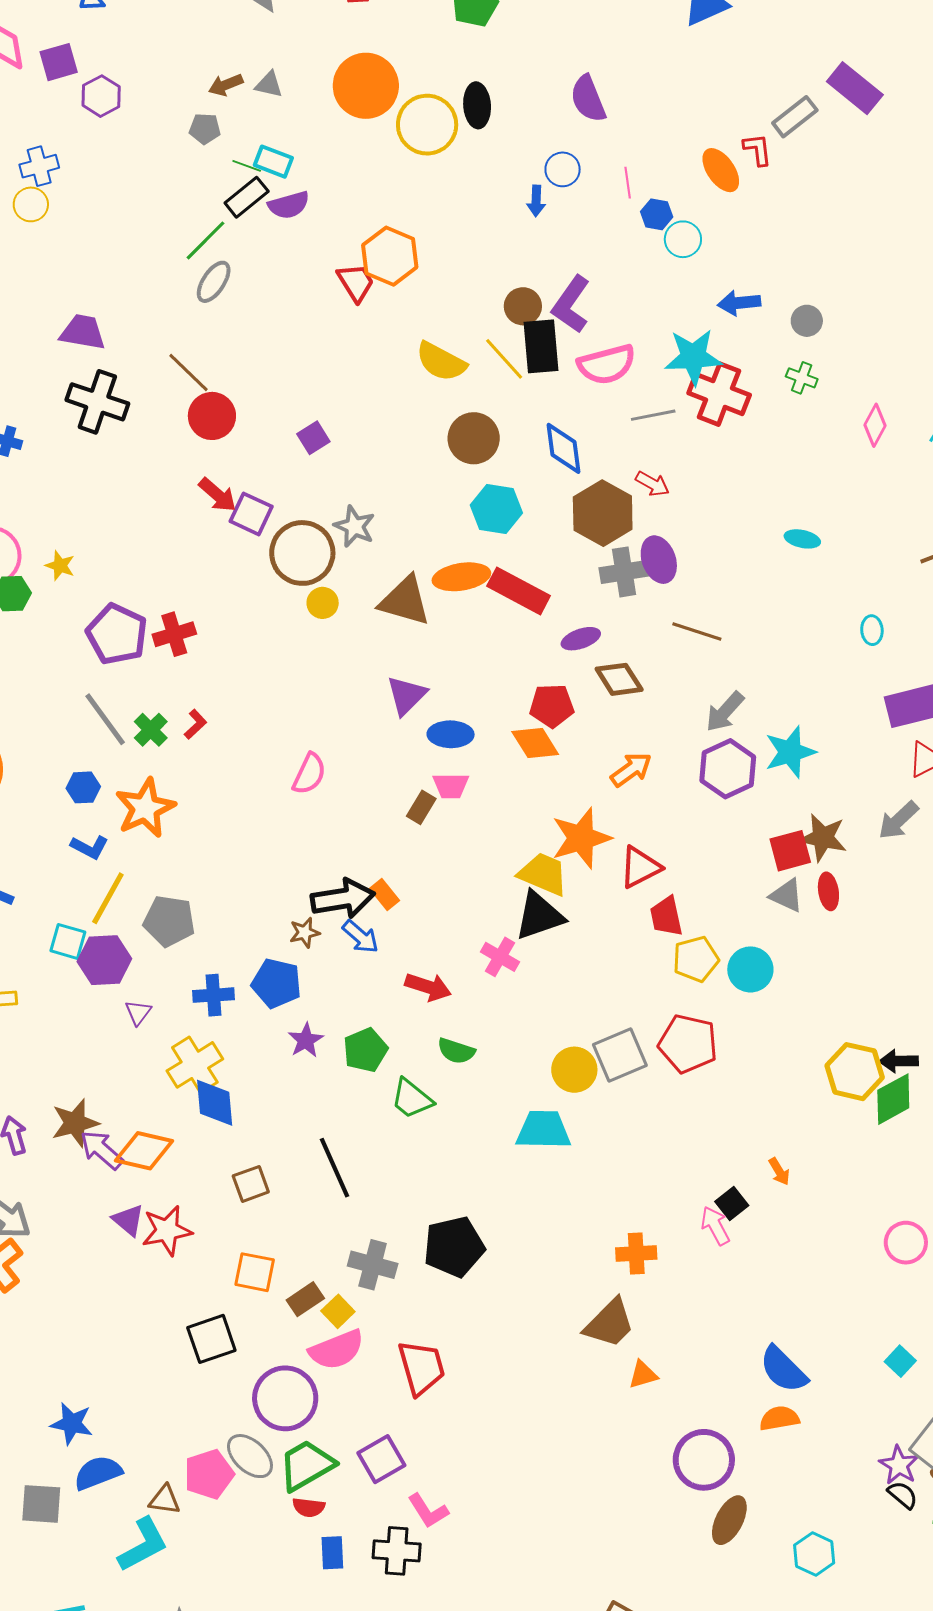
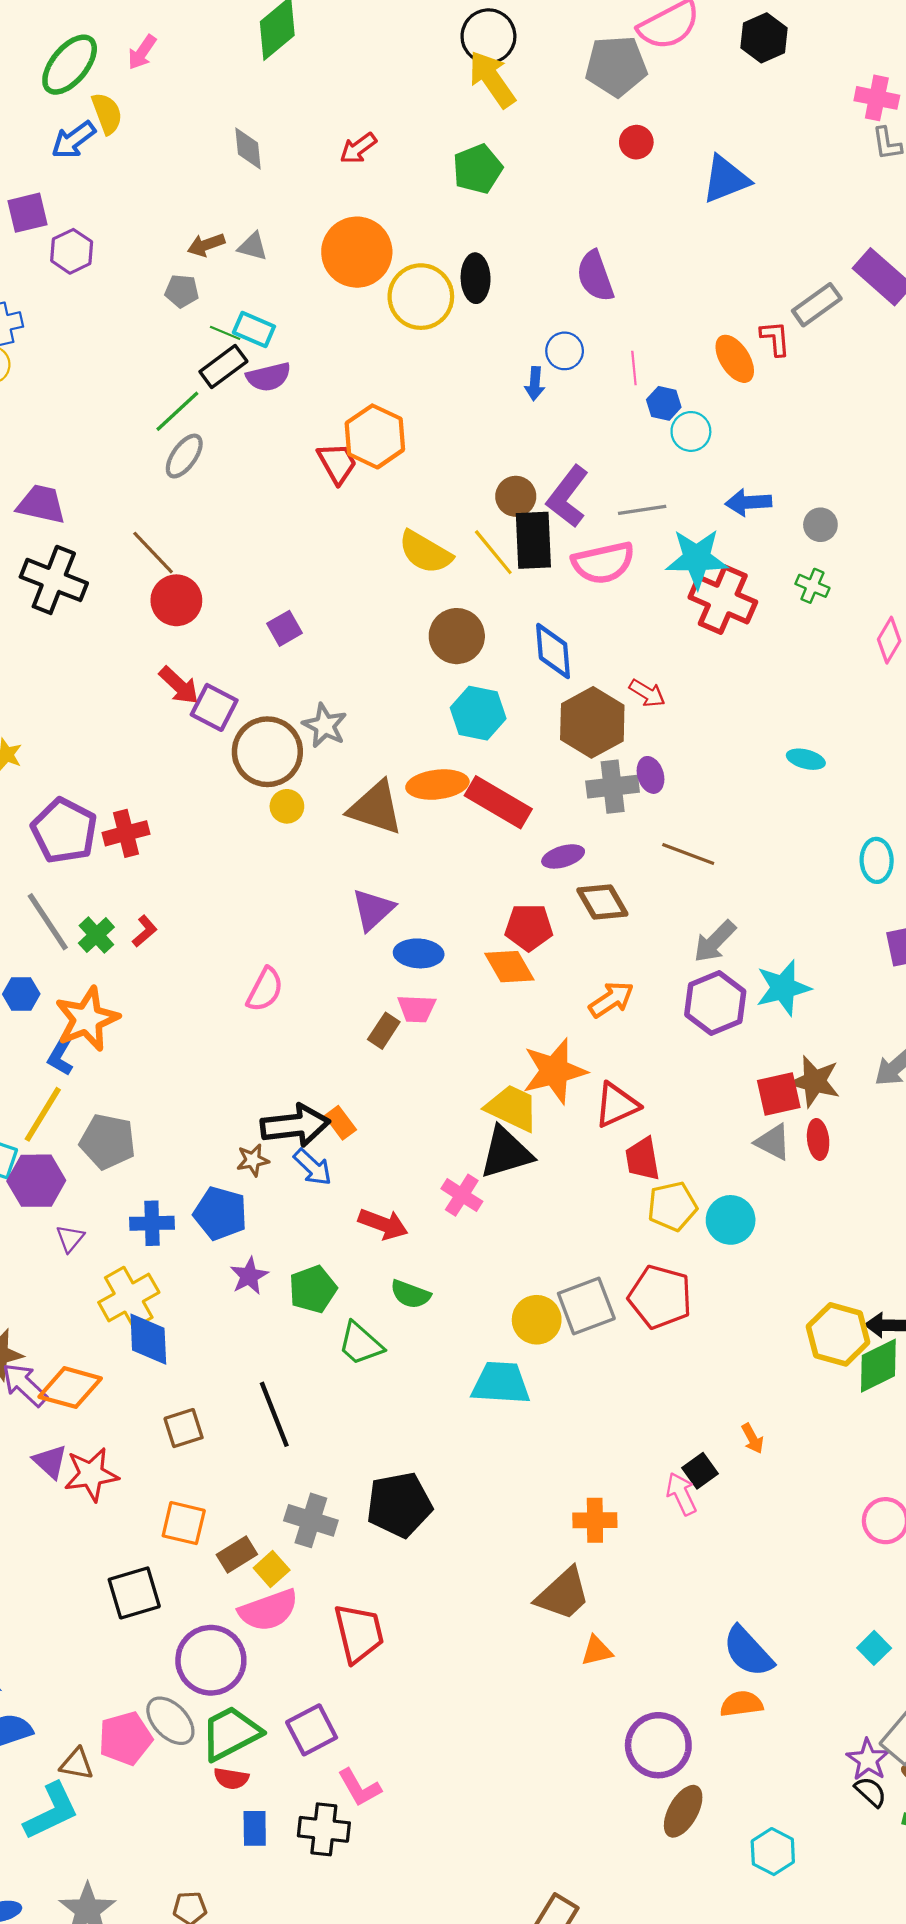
gray line: (653, 415) -> (642, 510), moved
purple ellipse: (659, 560) -> (650, 775), size x0.7
cyan ellipse: (872, 630) -> (877, 860), size x1.4
blue L-shape: (90, 847) -> (61, 1056), moved, turned 90

